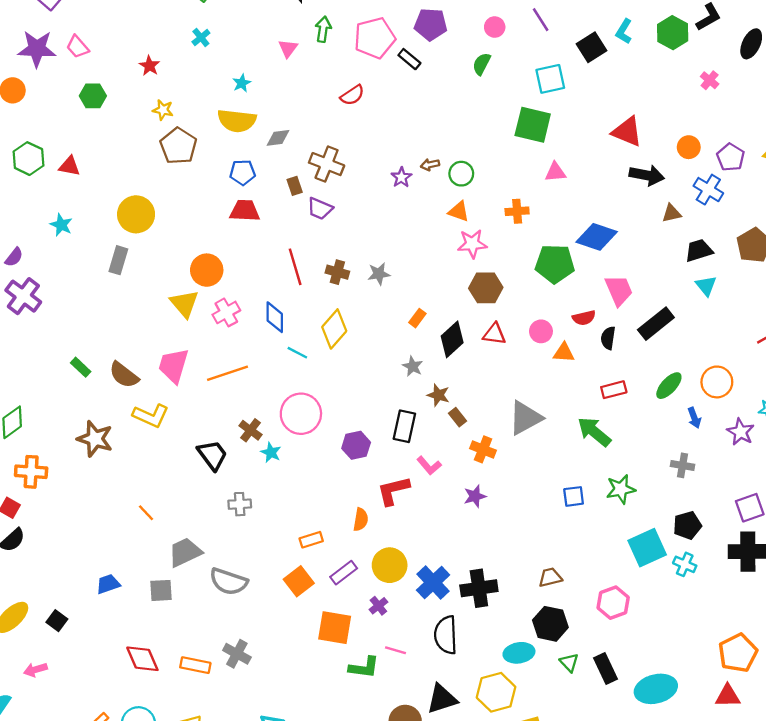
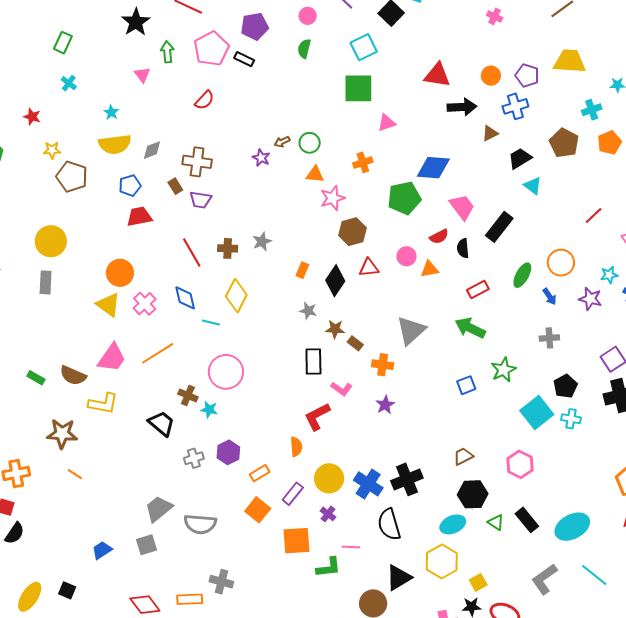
blue cross: (708, 190) -> (515, 106), turned -35
pink trapezoid: (174, 366) -> (112, 358), turned -148
purple hexagon: (356, 445) -> (228, 452), moved
orange line: (146, 513) -> (75, 474), moved

